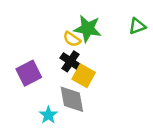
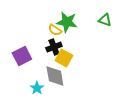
green triangle: (137, 26) -> (105, 20), turned 40
black cross: (71, 61) -> (54, 47), turned 35

